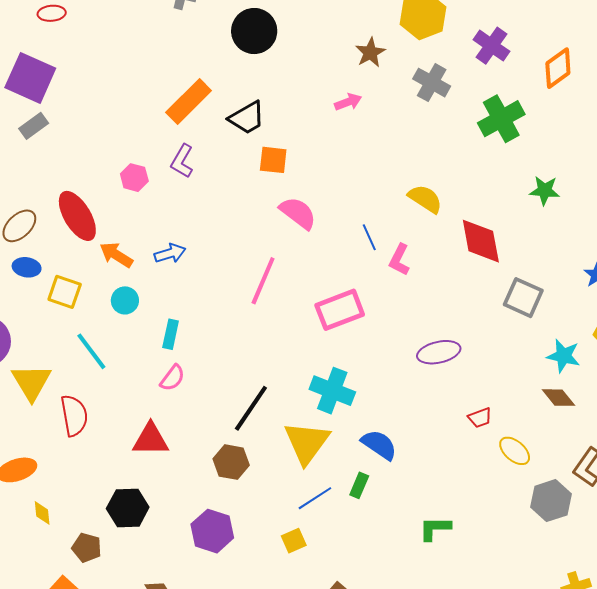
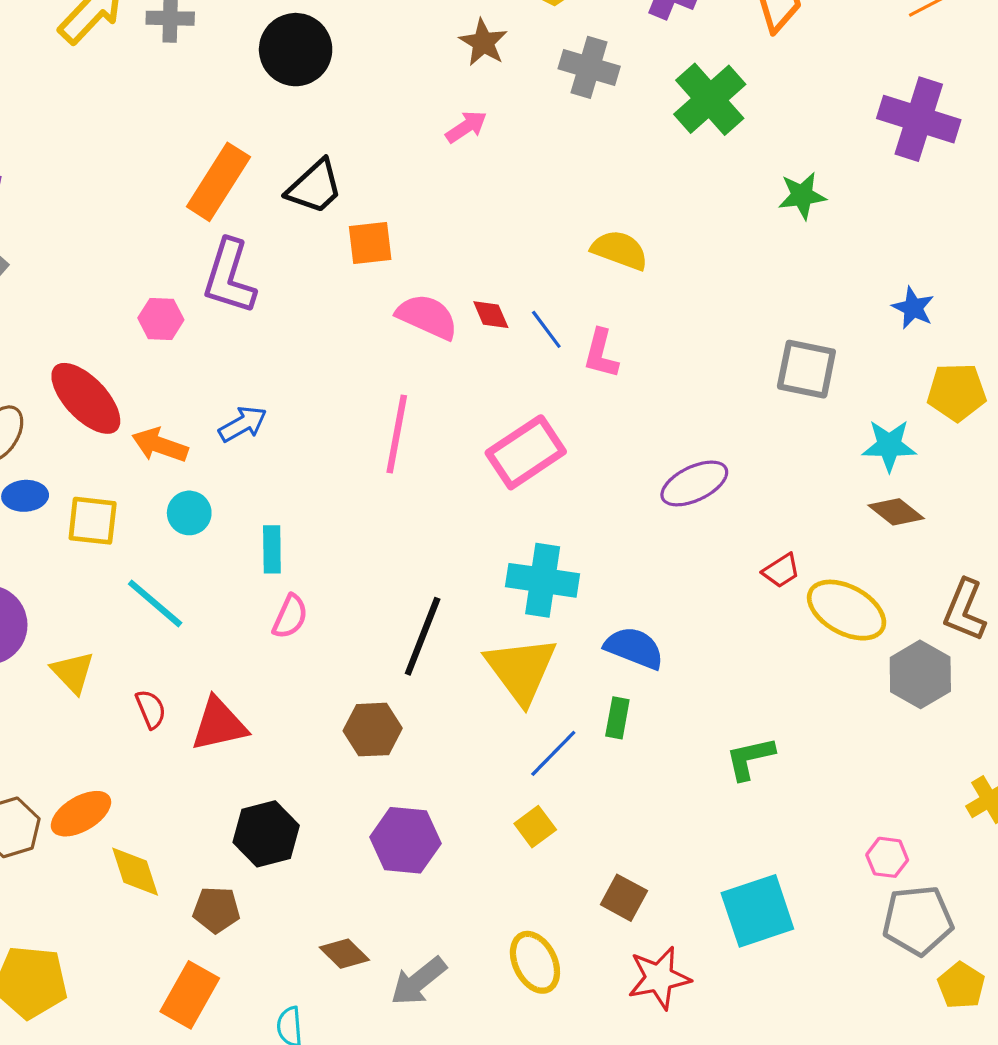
purple L-shape: (182, 161) -> (229, 277), size x1.4
red diamond: (481, 241) -> (491, 315), moved, size x0.5
yellow triangle: (31, 382) -> (73, 672), size x0.7
red semicircle: (74, 415) -> (151, 709), size x0.6
red triangle: (151, 439) -> (219, 724), moved
yellow ellipse: (515, 451) -> (847, 610), size x1.5
brown hexagon: (231, 462) -> (373, 730), moved
yellow diamond: (42, 513) -> (135, 872), size x1.5

